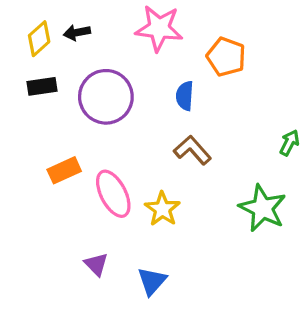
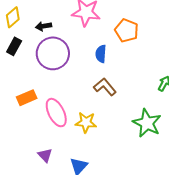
black arrow: (77, 32) -> (44, 26), moved
black rectangle: (42, 86) -> (14, 46), turned -54
yellow star: (162, 209) -> (86, 122), turned -30

